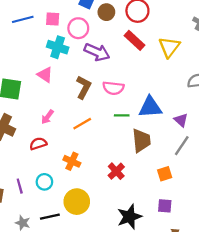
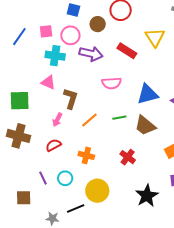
brown circle: (106, 12) -> (98, 24), moved
blue line: (23, 19) -> (19, 37), turned -30
red rectangle: (135, 40) -> (127, 51), moved
brown L-shape: (84, 87) -> (71, 99), moved
green line: (122, 115) -> (119, 118), moved
brown trapezoid: (141, 140) -> (145, 126), turned 145
purple line: (20, 186) -> (43, 178), moved

